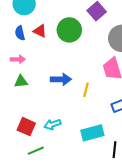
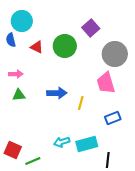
blue semicircle: (20, 33) -> (11, 40), moved
cyan arrow: (52, 124) -> (62, 142), moved
red square: (26, 127) -> (13, 150), moved

